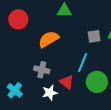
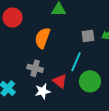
orange semicircle: (49, 39) -> (42, 38), turned -40

